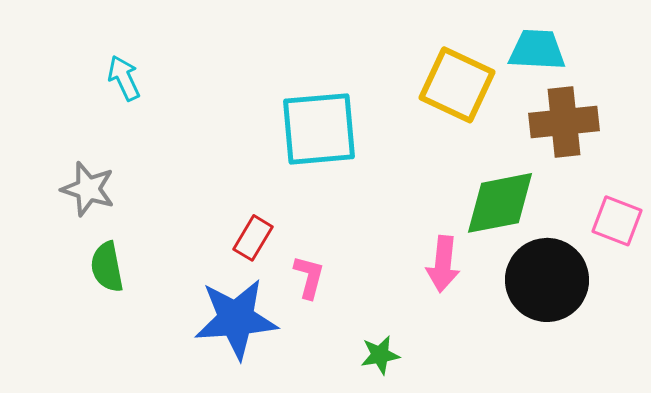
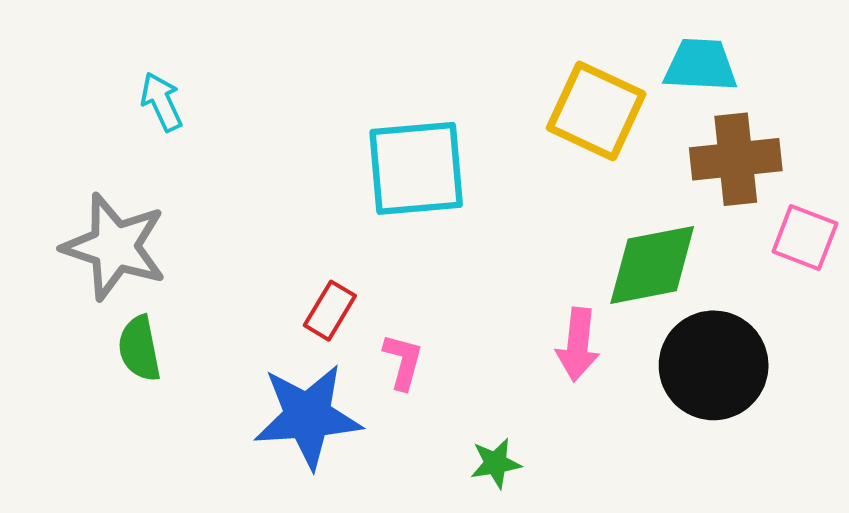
gray star: (88, 189) -> (115, 247), size x1.5
pink square: (617, 221) -> (805, 238), moved

